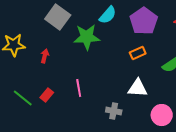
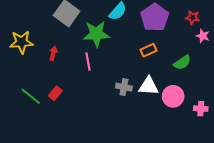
pink line: (79, 88) -> (88, 62), moved
gray cross: (114, 111) -> (124, 87), moved
pink circle: (162, 115) -> (173, 96), moved

